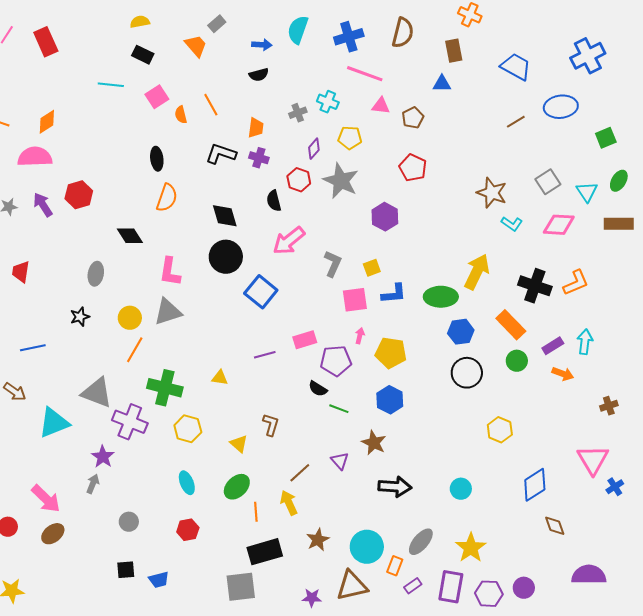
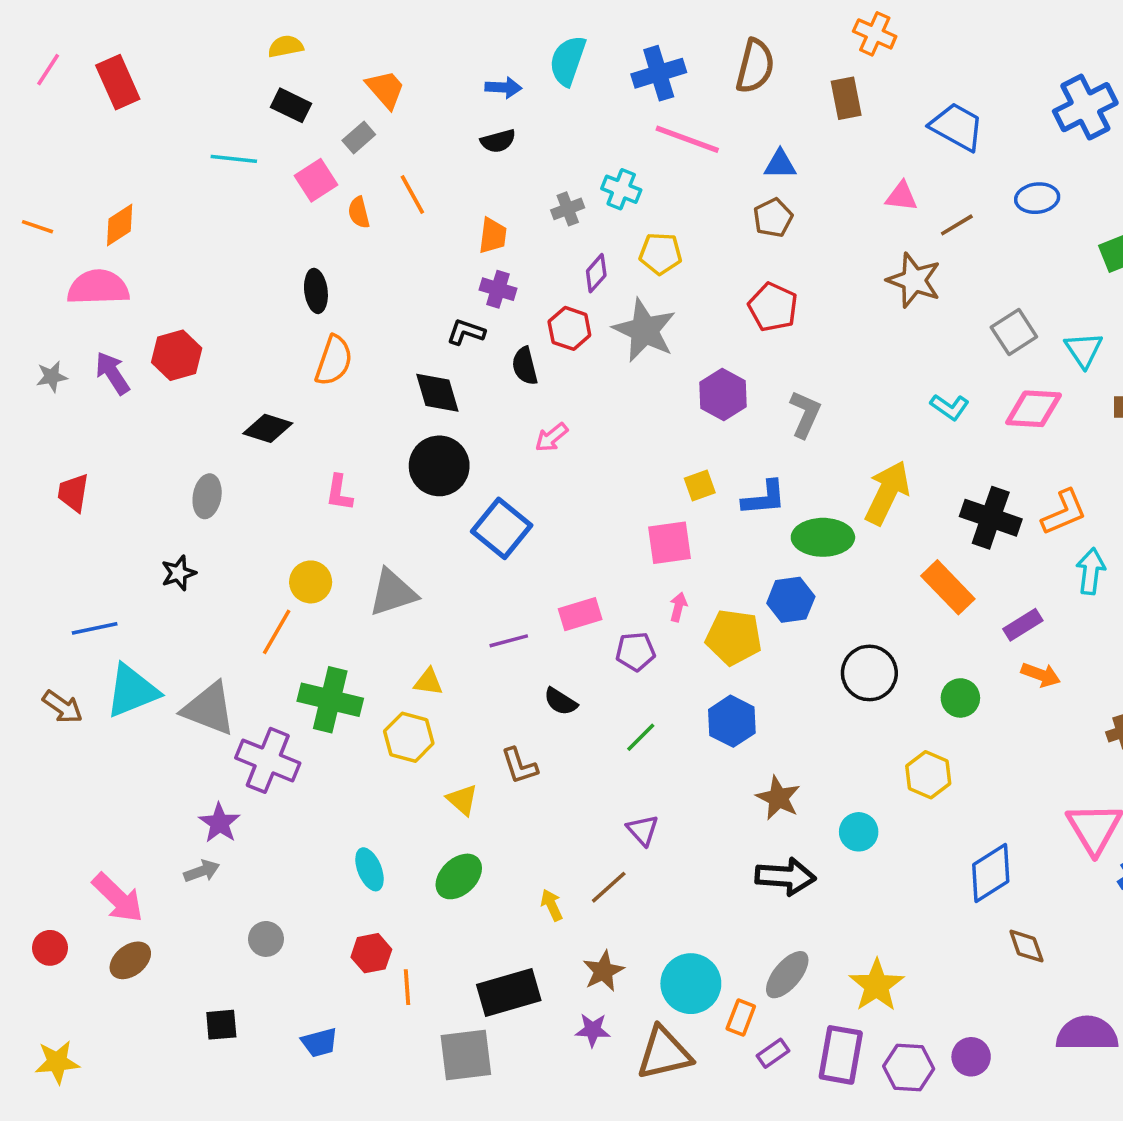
gray rectangle: (217, 24) -> (359, 137), moved
blue triangle: (442, 84) -> (780, 164), moved
pink triangle: (381, 106) -> (901, 196), moved
blue ellipse: (561, 107) -> (1037, 198), size x0.7
black L-shape: (221, 154) -> (466, 332), moved, size x0.7
brown star: (492, 193) -> (914, 280), moved
black diamond: (130, 236) -> (268, 428), turned -40
pink arrow: (289, 241) -> (552, 437), size x0.6
gray L-shape: (333, 264) -> (805, 414), moved
pink L-shape: (170, 272) -> (339, 493), size x0.7
blue L-shape: (394, 294) -> (764, 498), moved
gray triangle: (168, 312) -> (393, 593), moved
yellow circle: (130, 318) -> (311, 582), moved
blue hexagon: (461, 332) -> (791, 600), moved
cyan arrow: (585, 342) -> (1091, 571), moved
purple pentagon: (336, 361) -> (635, 652), size x0.7
green circle: (517, 361) -> (960, 698), moved
black semicircle: (318, 389) -> (561, 702), moved
green line: (339, 409) -> (641, 737), turned -66
cyan triangle: (54, 423) -> (132, 691), moved
brown L-shape: (271, 425) -> (519, 766), turned 145
yellow hexagon: (188, 429) -> (409, 737), moved
brown star: (374, 443) -> (778, 798), moved
brown line: (300, 473) -> (609, 887), moved
gray arrow: (93, 484) -> (202, 871), turned 48
black arrow: (395, 487) -> (785, 876), moved
cyan circle: (461, 489) -> (859, 832), moved
yellow arrow: (289, 503) -> (552, 905), size x0.7
orange line: (256, 512) -> (407, 987), moved
black square: (126, 570) -> (221, 1025), moved
purple star: (312, 598) -> (593, 1030), moved

